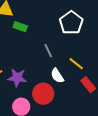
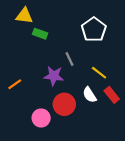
white semicircle: (57, 76) -> (90, 95), moved
purple star: (17, 78) -> (54, 76), moved

